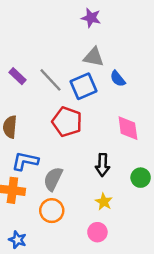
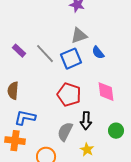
gray triangle: (94, 57) -> (79, 36), turned -30
red pentagon: (67, 122) -> (69, 95), moved
gray semicircle: (53, 179) -> (65, 132), moved

